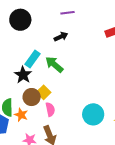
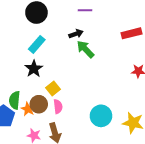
cyan rectangle: (32, 59) -> (37, 44), moved
green arrow: (54, 65) -> (85, 49), moved
brown circle: (32, 97) -> (39, 104), moved

